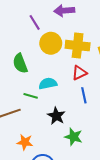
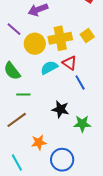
red triangle: (79, 73) -> (70, 63), turned -42
cyan semicircle: (48, 84) -> (49, 68), moved
green line: (31, 96) -> (23, 94), moved

